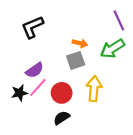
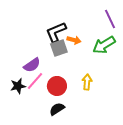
black L-shape: (32, 27) -> (56, 32), moved
gray square: (76, 60) -> (59, 48), moved
yellow arrow: (94, 89) -> (87, 82), size x0.7

